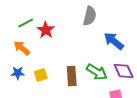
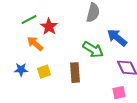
orange arrow: (22, 48) -> (35, 44), moved
green arrow: (97, 72) -> (93, 50), moved

